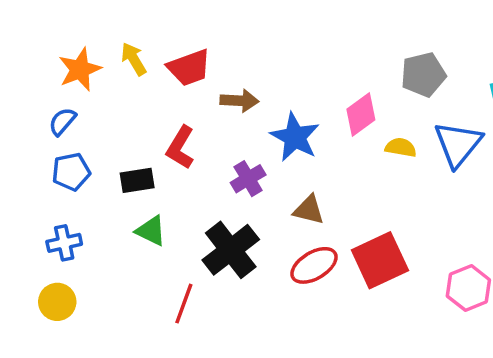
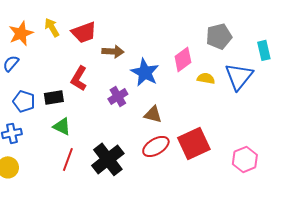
blue pentagon: (71, 172) -> (24, 101), moved, turned 30
black cross: (231, 250) -> (108, 159), moved
red line: (184, 304) -> (68, 159), moved

